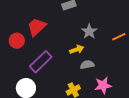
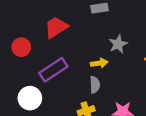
red circle: (17, 41) -> (21, 47), moved
gray semicircle: (87, 65) -> (95, 85), moved, turned 88

